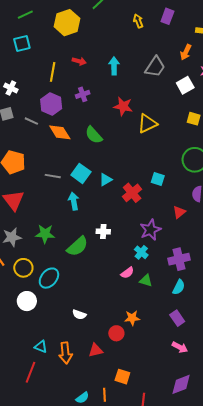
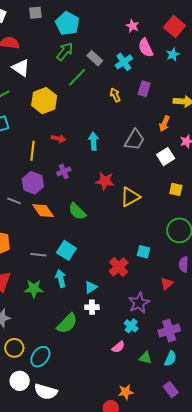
cyan triangle: (106, 180) -> (91, 287), moved
green star: (45, 234) -> (34, 289), moved
green triangle: (146, 281) -> (145, 358), moved
white semicircle: (79, 314) -> (46, 392), moved, size x1.6

